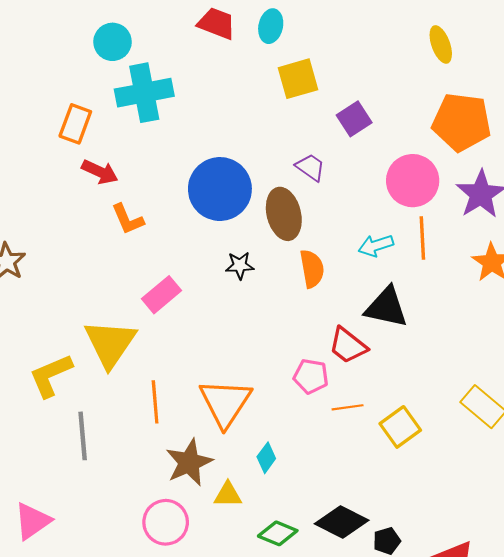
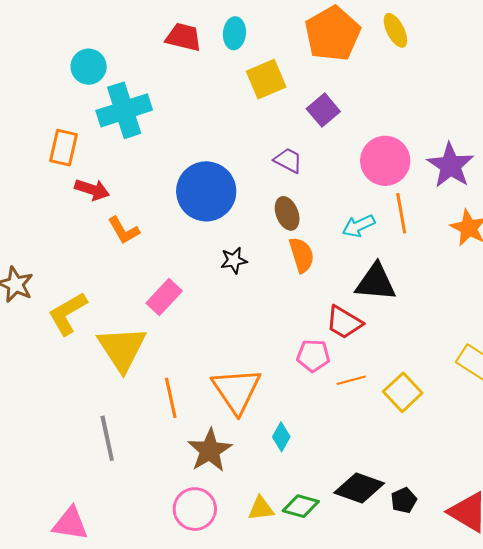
orange pentagon: (462, 122) -> (333, 34), moved, turned -30
brown ellipse: (284, 214) -> (287, 213), moved, size x0.7
yellow L-shape: (51, 375) -> (68, 314), moved
yellow triangle: (228, 495) -> (261, 509), moved
pink triangle: (32, 521) -> (70, 524), turned 51

